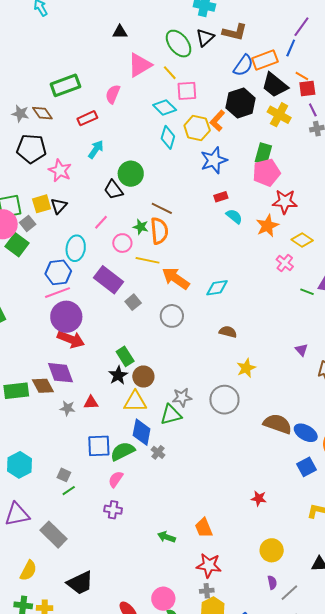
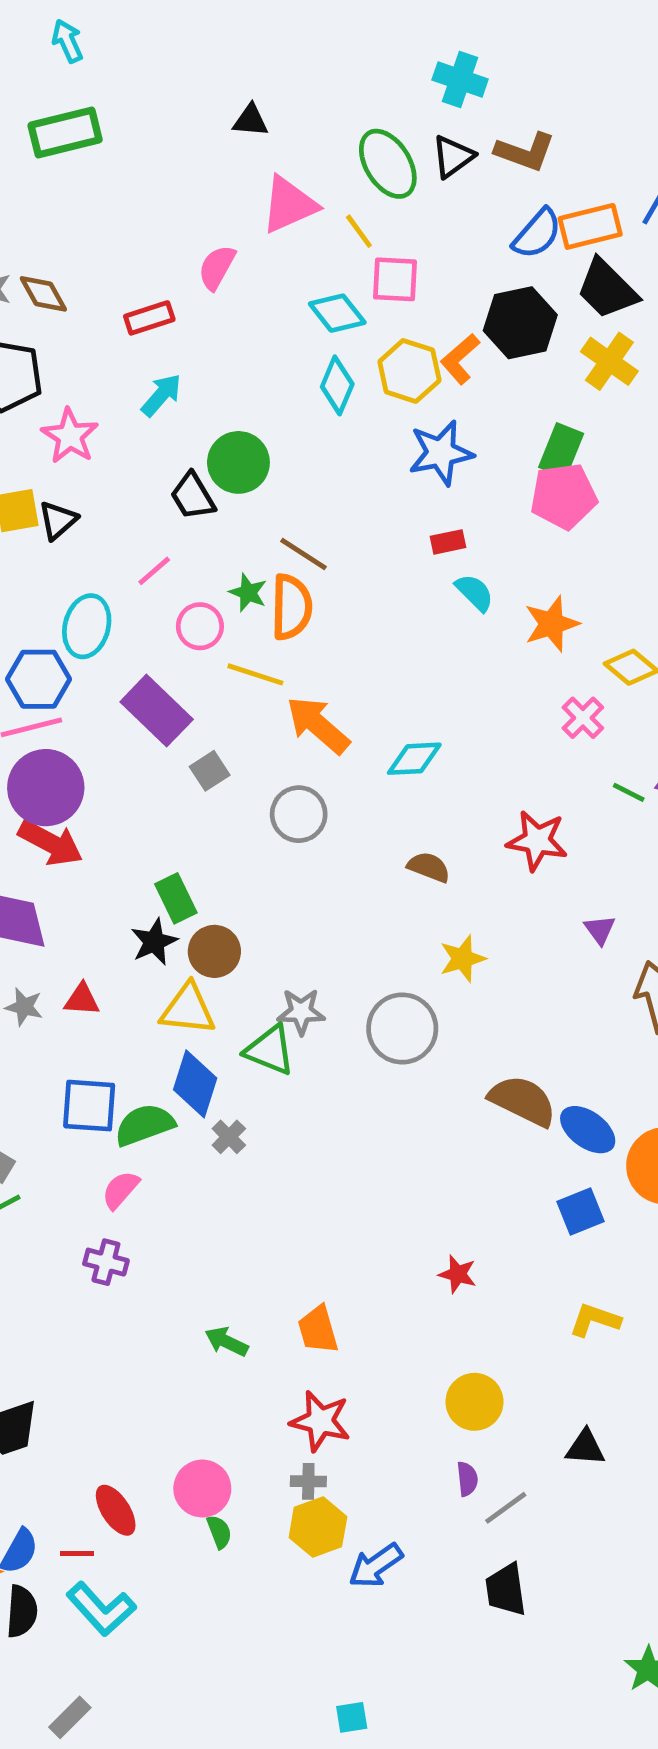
green rectangle: (65, 85) -> (65, 132), moved
red star: (285, 202) -> (537, 841), moved
green triangle: (171, 415) -> (270, 1050), turned 30

